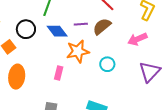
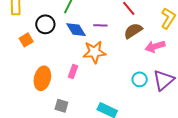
brown semicircle: (102, 26) -> (133, 31), moved
cyan circle: (107, 64) -> (140, 79), moved
orange ellipse: (17, 77) -> (42, 78), moved

